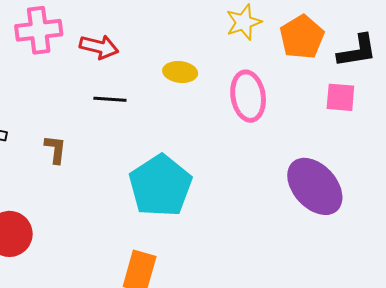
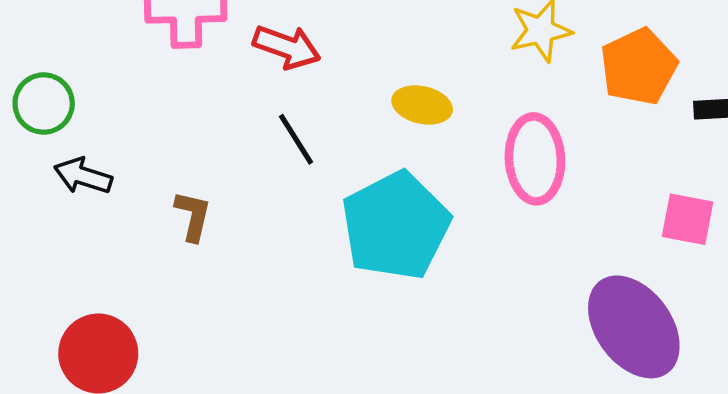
pink square: (340, 97) -> (688, 219), moved
black line: (110, 99) -> (296, 139), turned 48
cyan pentagon: (160, 186) -> (396, 226), moved

